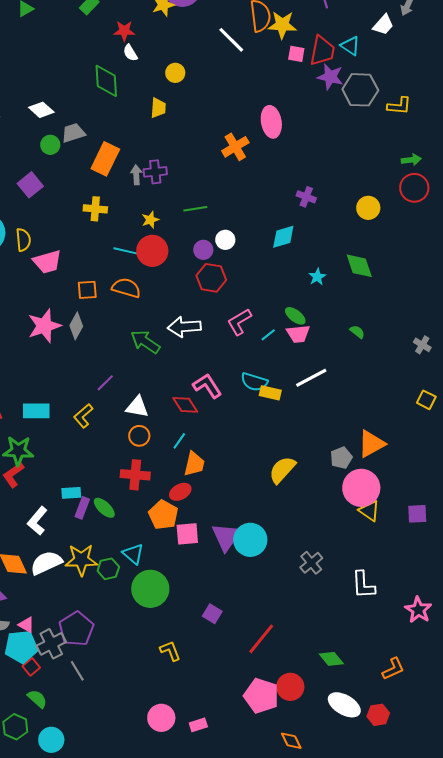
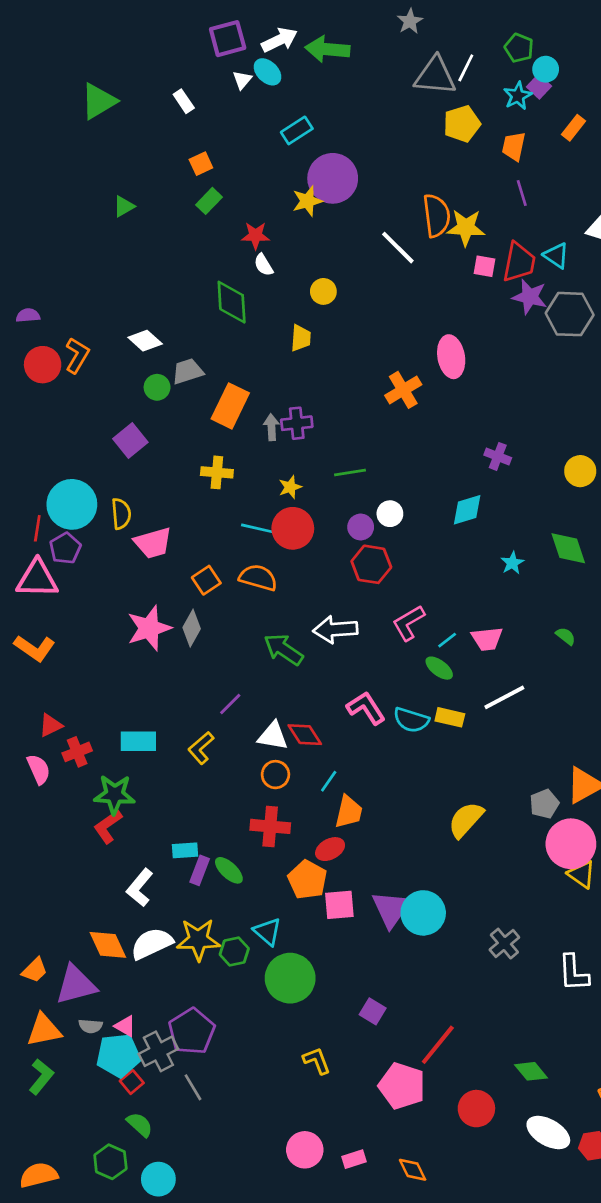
orange square: (87, 290) -> (206, 580), turned -30
green ellipse: (295, 316) -> (439, 668), moved
cyan semicircle: (254, 382) -> (411, 720), moved
red diamond: (185, 405) -> (305, 735), moved
pink pentagon: (261, 696) -> (402, 1086), moved
orange diamond: (291, 741) -> (413, 1170), moved

